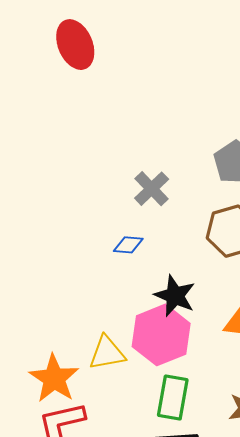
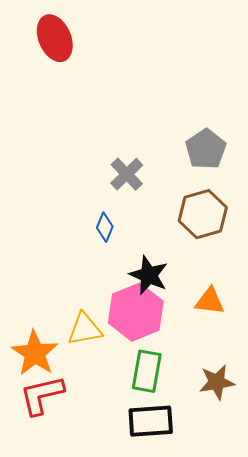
blue diamond: (128, 245) -> (105, 227), turned -72

